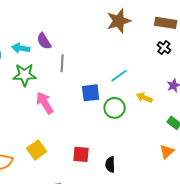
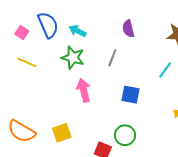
purple semicircle: (44, 41) -> (128, 29), moved
cyan line: (119, 76) -> (165, 70), moved, turned -36
green circle: (115, 108) -> (125, 135), moved

